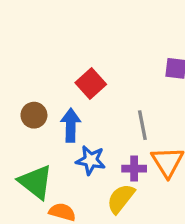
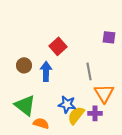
blue star: (91, 160) -> (67, 104), moved
purple cross: (134, 169) -> (95, 113), moved

